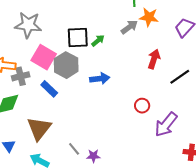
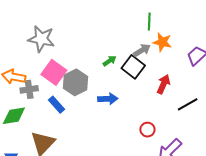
black square: (78, 38) -> (133, 67), moved, turned 35

